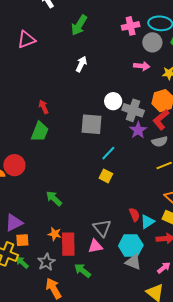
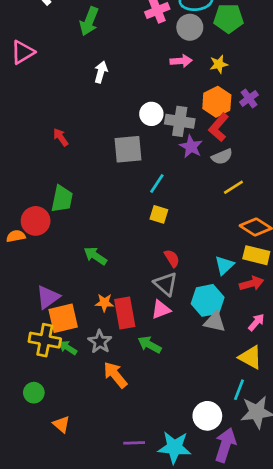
green trapezoid: (40, 132) -> (62, 199), moved
red semicircle: (134, 215) -> (172, 258), moved
orange square: (22, 240) -> (63, 318), size x1.6

